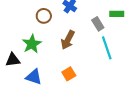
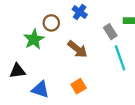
brown arrow: (68, 40) -> (77, 49), turned -78
green star: (32, 44) -> (34, 39), moved

